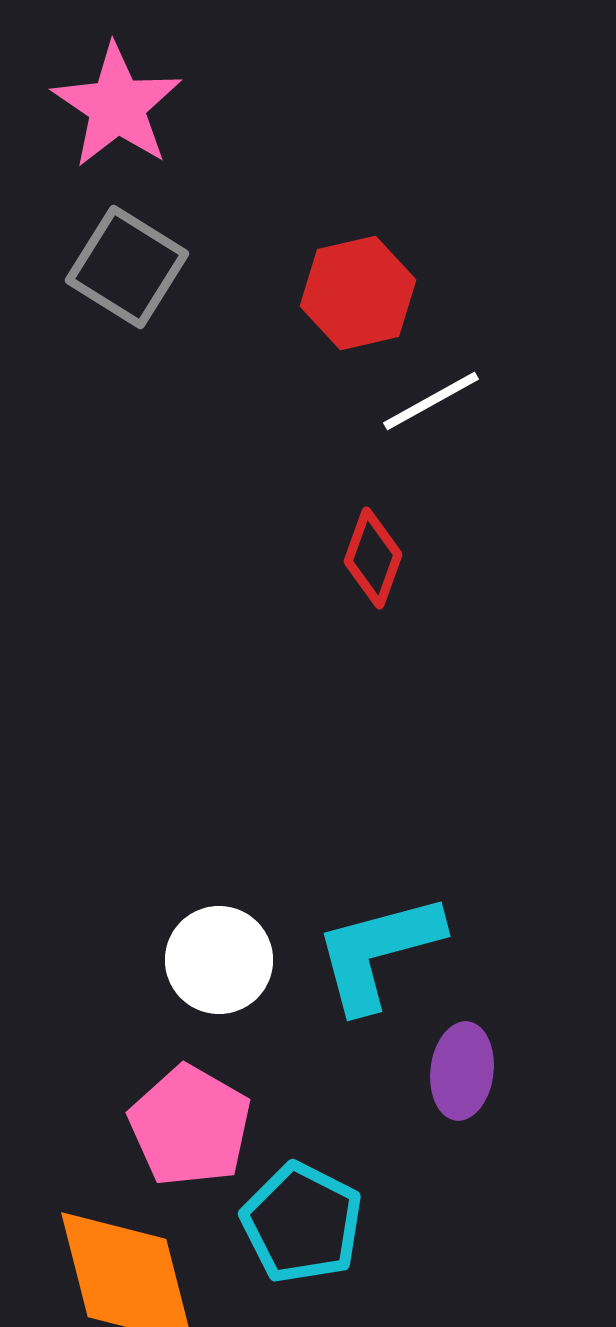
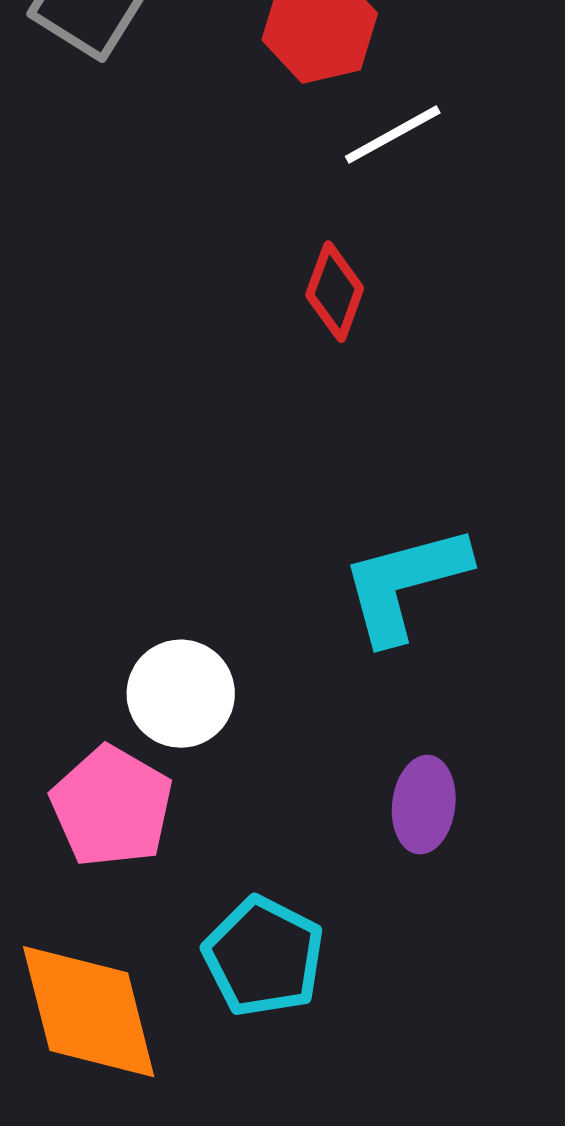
cyan L-shape: (378, 952) -> (405, 584), moved
pink pentagon: (190, 1126) -> (112, 807), moved

